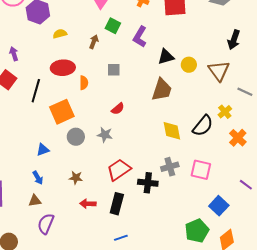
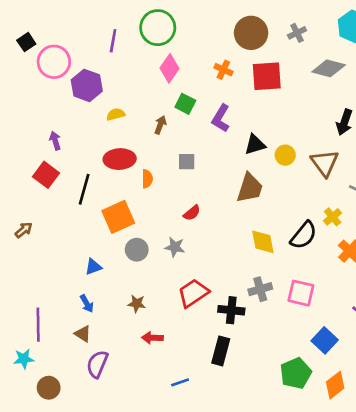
brown triangle: (35, 201) -> (83, 334), turned 40
black rectangle: (117, 204) -> (221, 351), moved
blue line: (121, 238) -> (180, 382), moved

